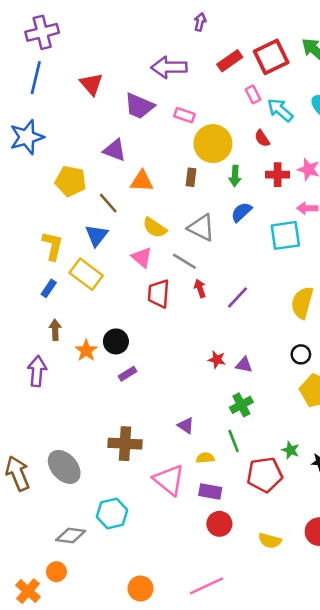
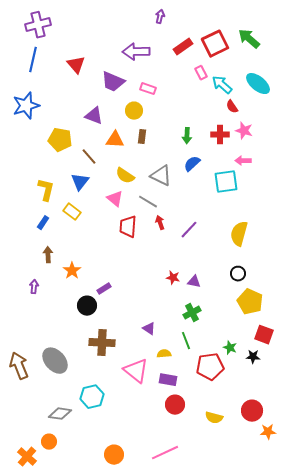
red semicircle: (262, 138) -> (232, 107), moved
yellow circle: (213, 144) -> (134, 111), moved, size x0.6
brown rectangle: (191, 177) -> (142, 137), moved
yellow rectangle: (86, 274) -> (72, 212), size x0.7
black circle: (116, 341) -> (87, 306), moved
purple arrow: (37, 371) -> (34, 287), size x0.6

